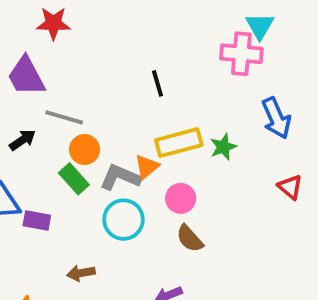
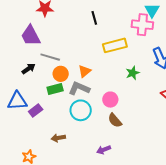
black line: (158, 83) -> (94, 18), moved
yellow rectangle: (179, 143) -> (115, 45), moved
orange triangle: (147, 167) -> (85, 71), moved
green rectangle: (74, 179) -> (55, 89), turned -63
purple rectangle: (37, 221) -> (36, 110), turned -48

